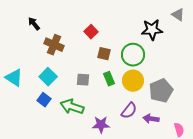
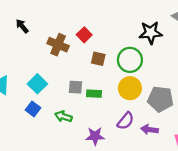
brown cross: (54, 45) -> (58, 45), moved
green rectangle: (109, 79) -> (94, 94), moved, turned -64
gray pentagon: (161, 91) -> (160, 99), turned 30
green arrow: (72, 107) -> (63, 117), size x0.7

